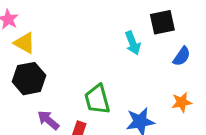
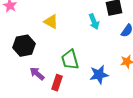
yellow triangle: (25, 43) -> (51, 22), moved

